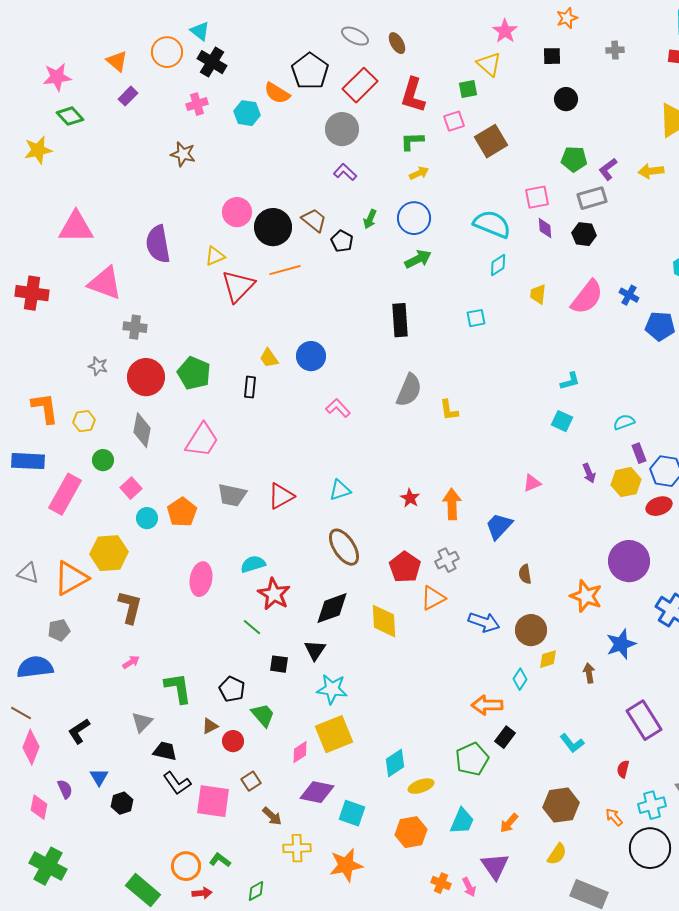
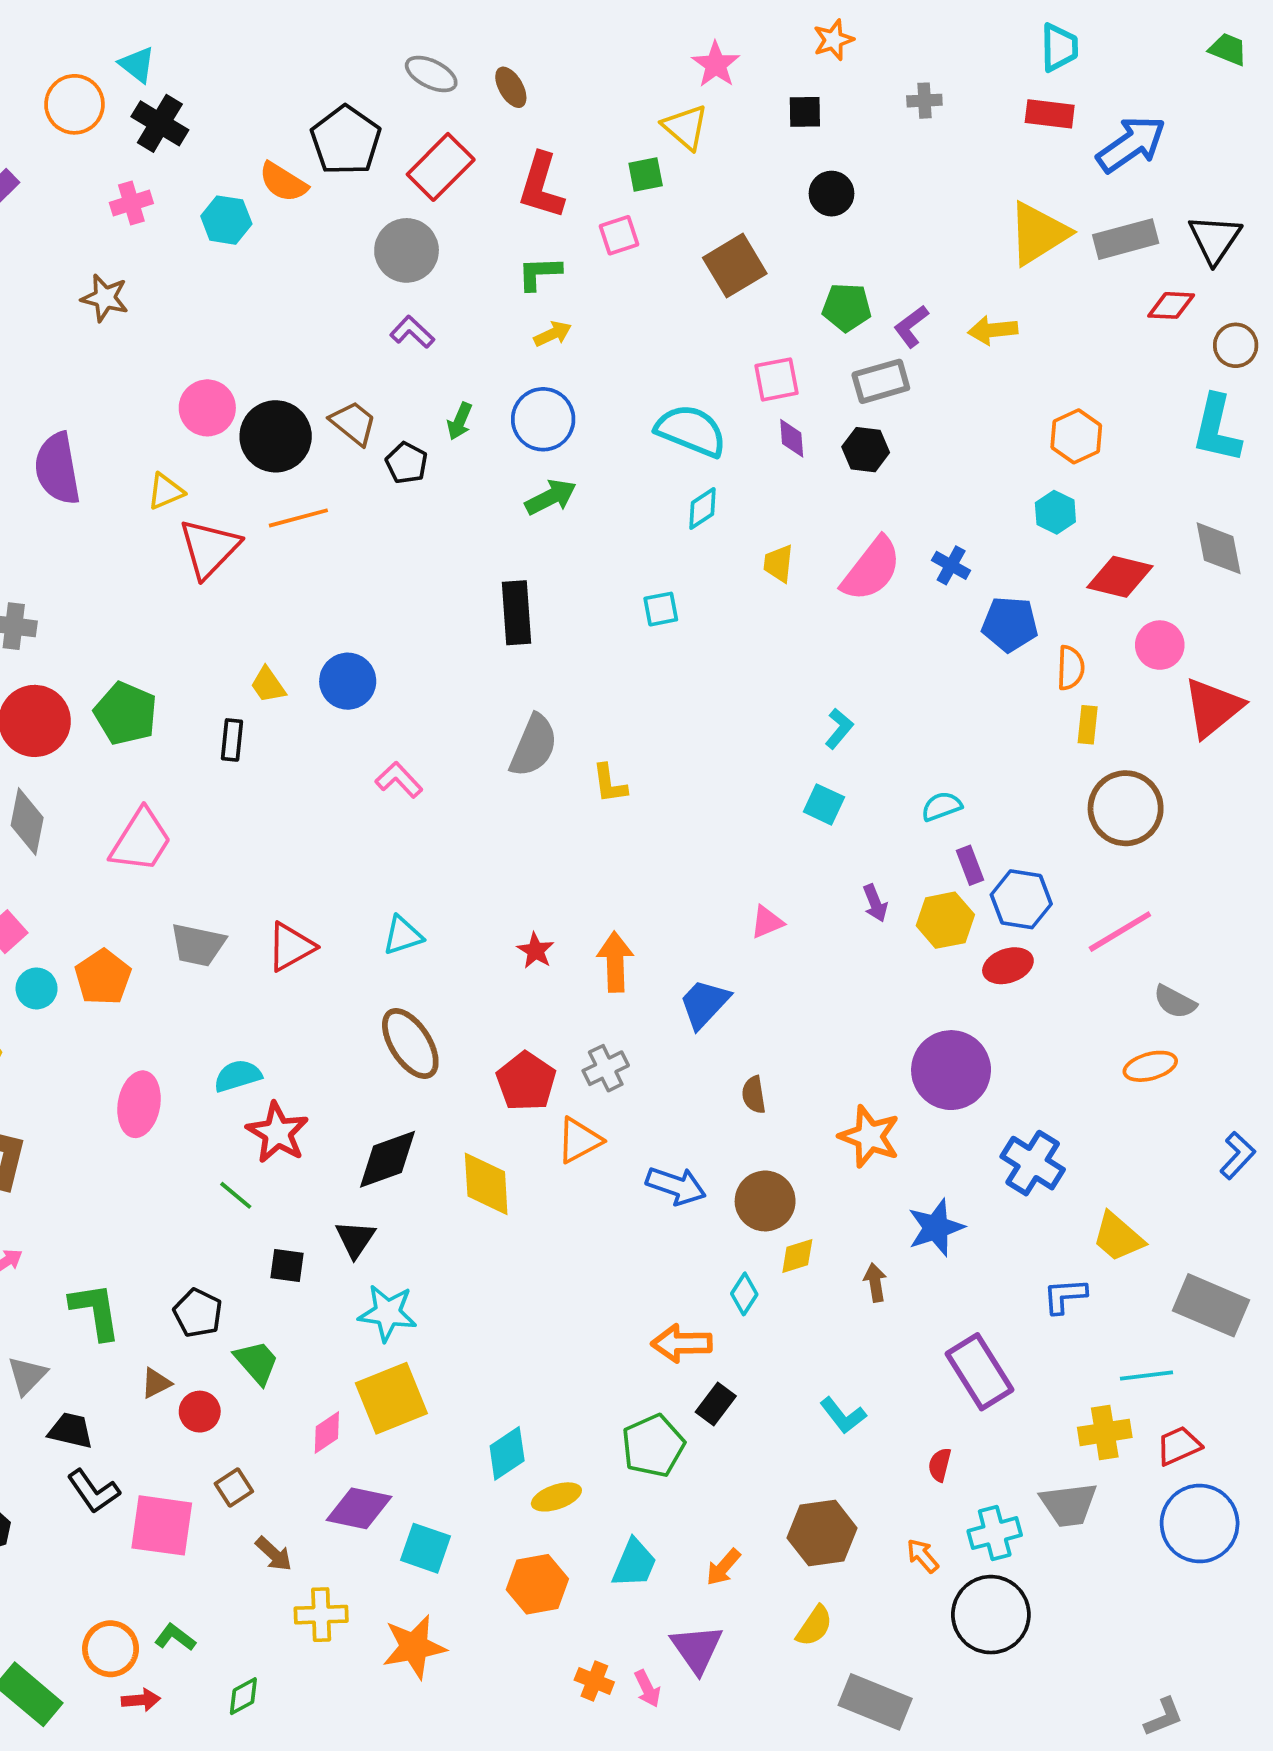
brown square: (491, 141) -> (735, 266), moved
cyan L-shape: (570, 381) -> (839, 729), turned -35

